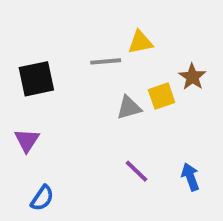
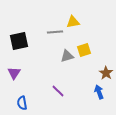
brown star: (192, 77) -> (106, 73), moved
purple line: (137, 171) -> (58, 91), moved
blue semicircle: (42, 198) -> (22, 103), turned 136

